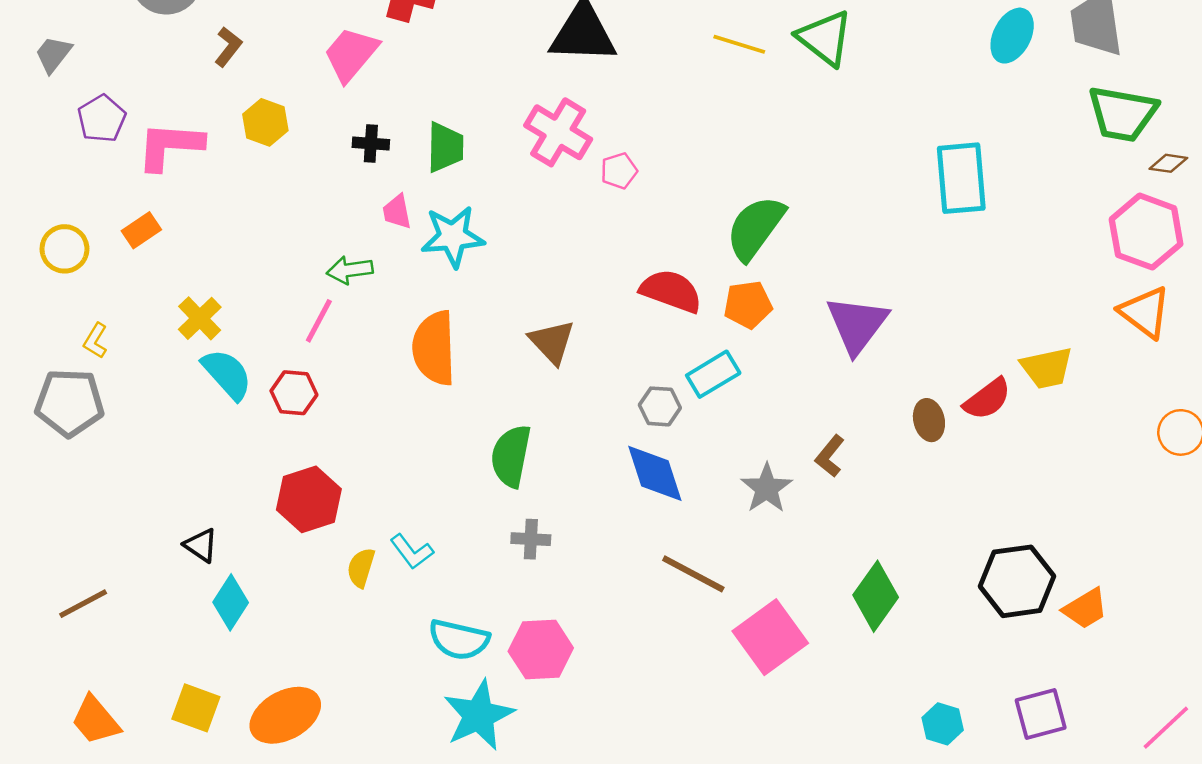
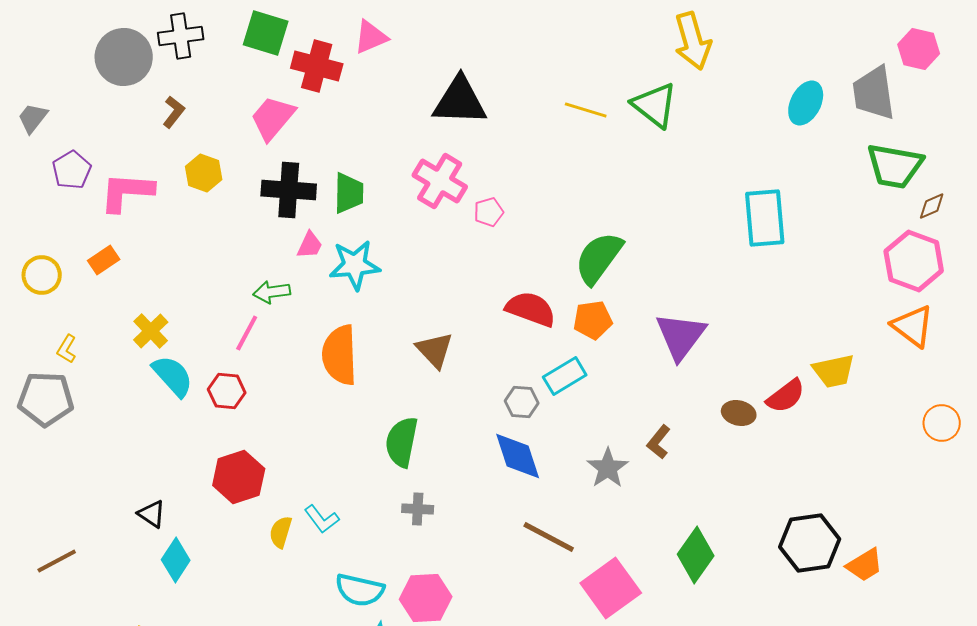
black cross: (371, 143) -> (289, 190), size x1.8
brown diamond: (1168, 163) -> (932, 206), turned -32
pink trapezoid: (397, 212) -> (310, 245), turned -144
brown ellipse: (929, 420) -> (739, 413), turned -64

